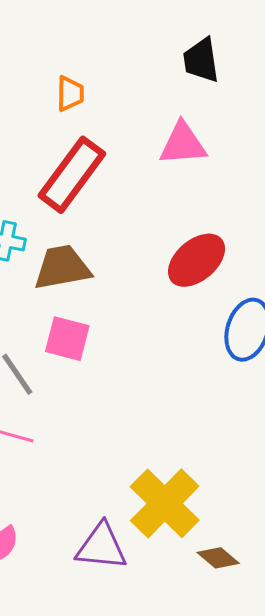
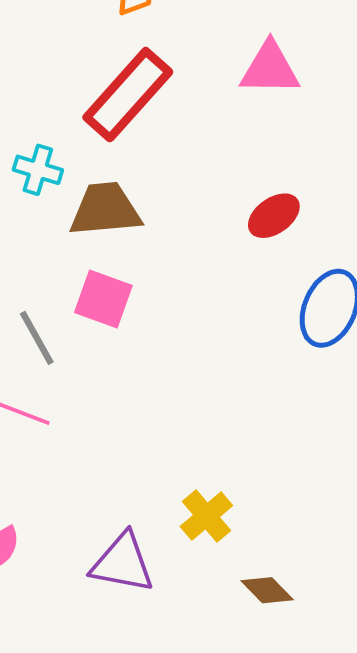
red ellipse: (197, 260) -> (274, 216), size x0.7
yellow cross: (165, 503) -> (206, 516), size x0.6

